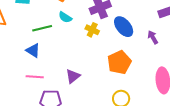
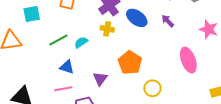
cyan semicircle: (65, 17) -> (81, 42), moved, turned 128
blue triangle: (33, 51) -> (67, 67), moved
orange pentagon: (119, 62) -> (130, 63), moved

